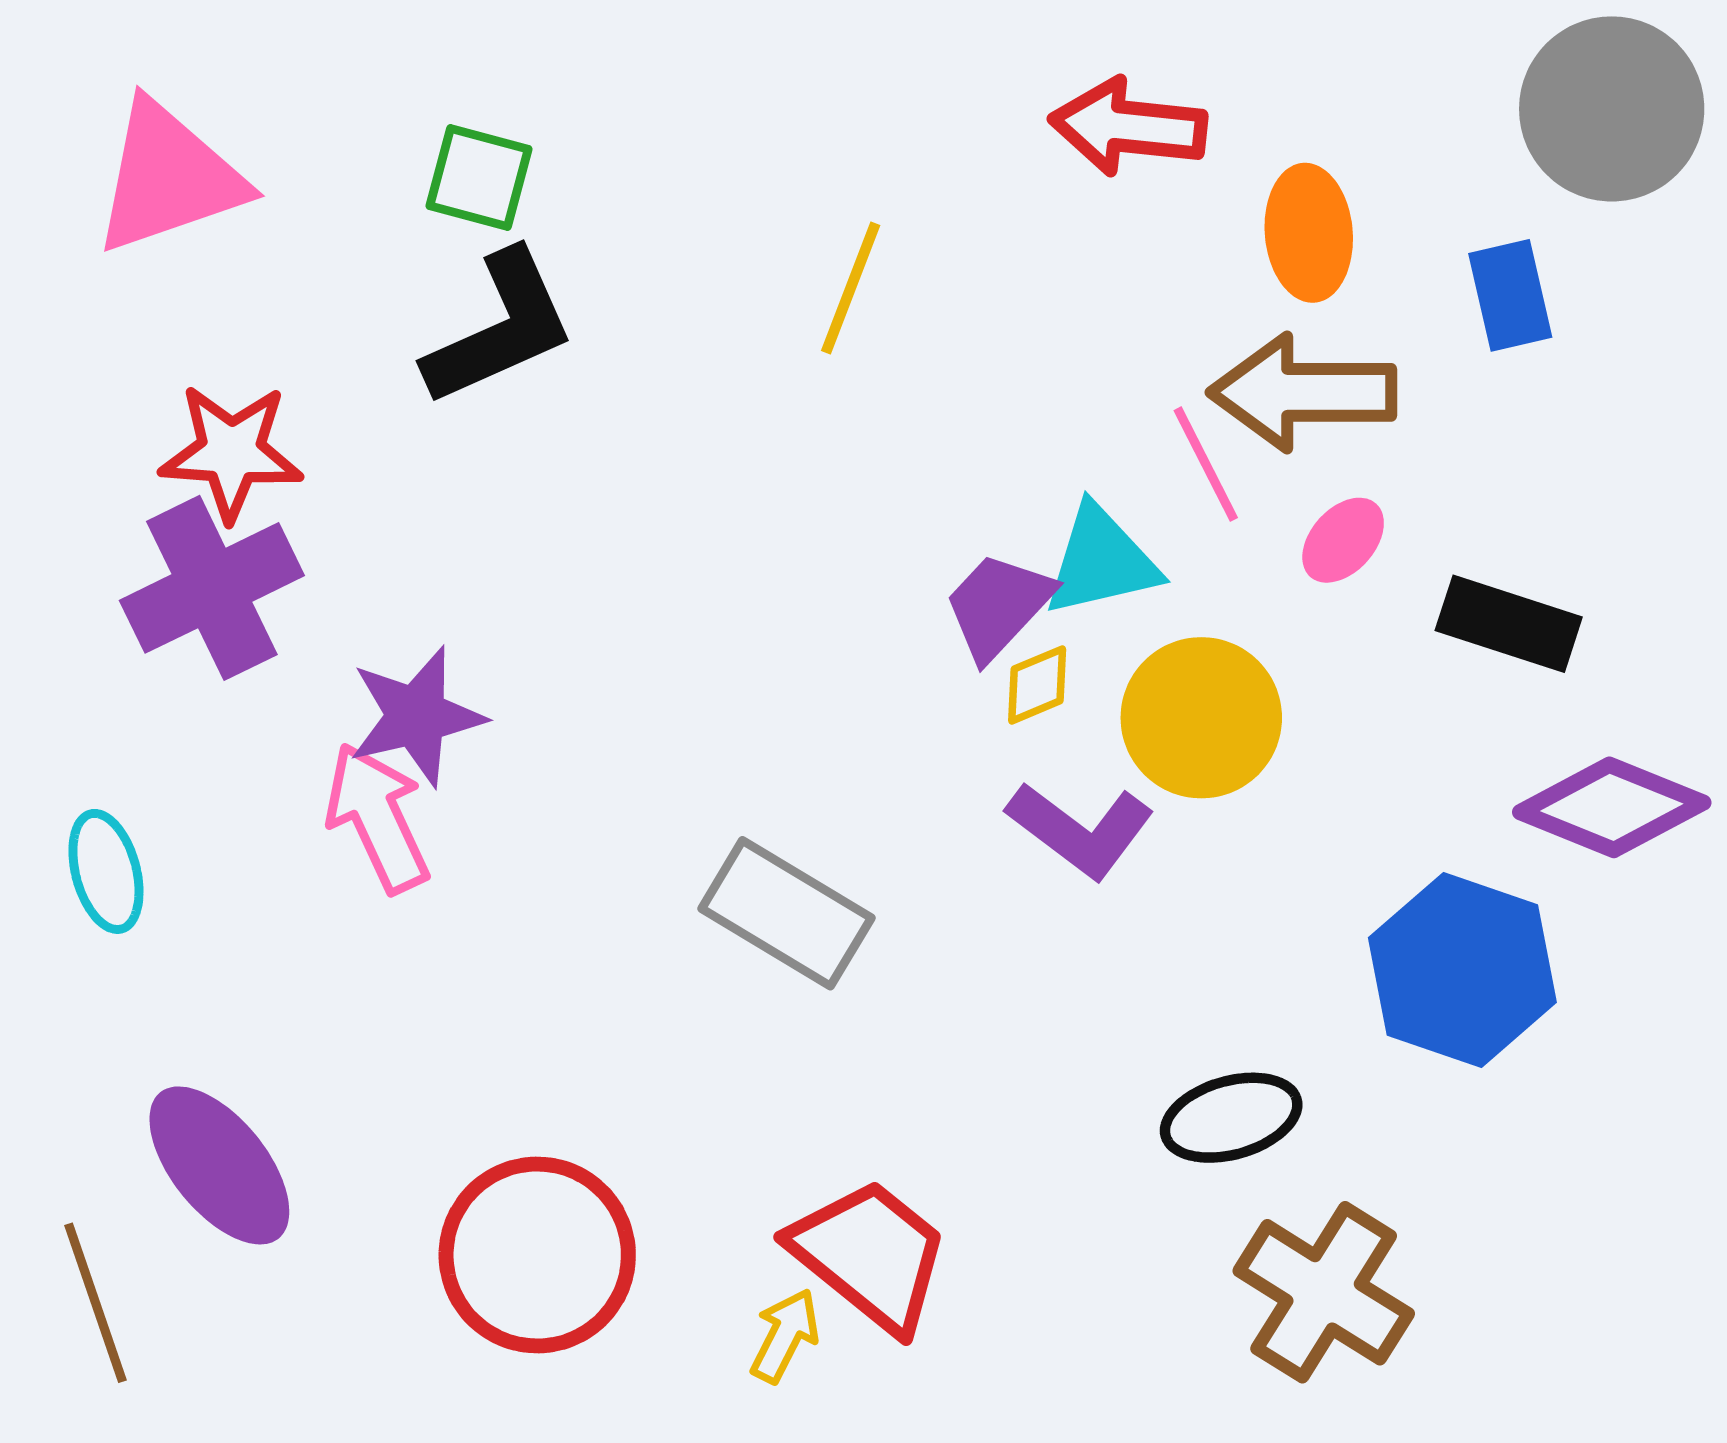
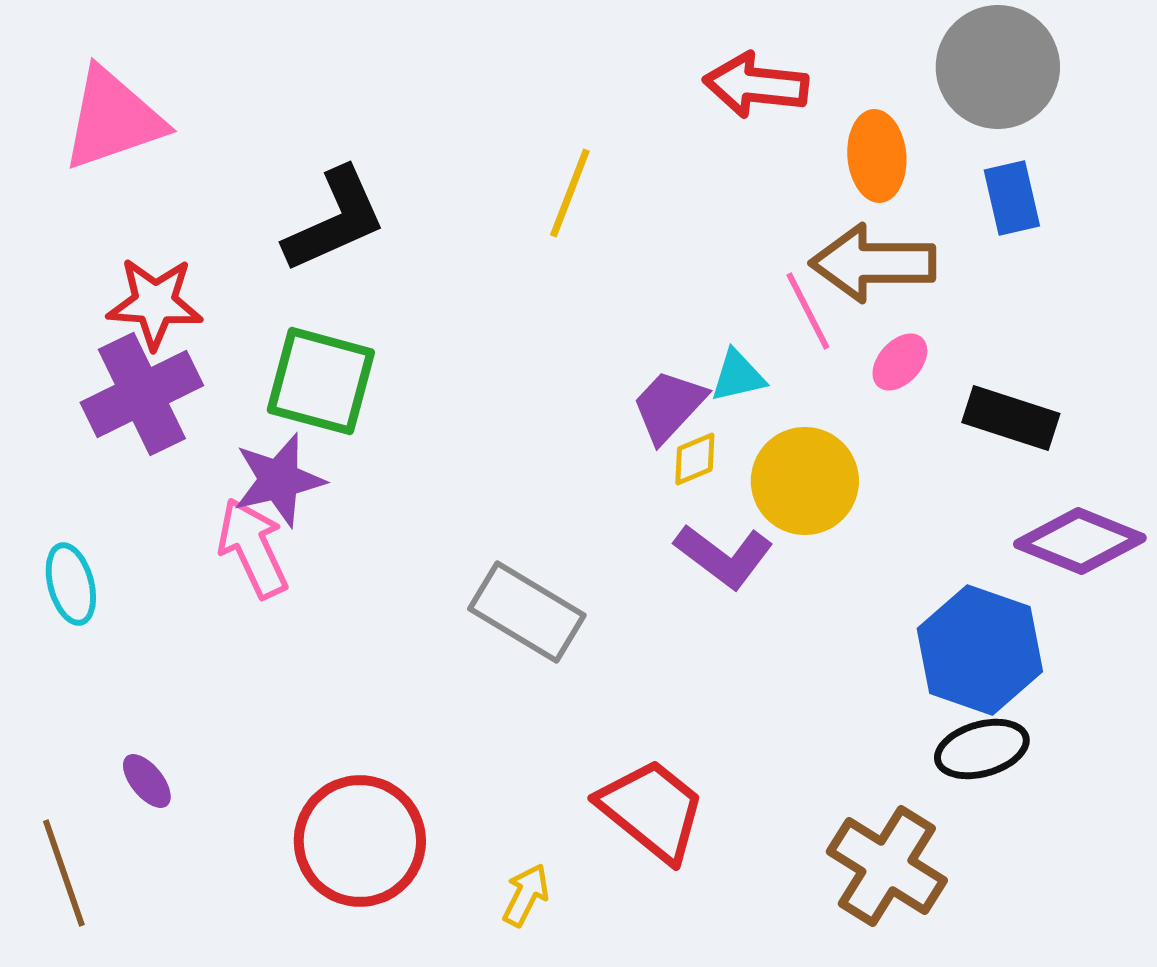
gray circle: (1612, 109) -> (998, 67), moved
green square: (479, 178) -> (321, 381), moved, size x1.5
cyan triangle: (1101, 561) -> (738, 376), size x0.7
black ellipse: (1231, 1118) -> (982, 749), moved
purple ellipse: (219, 1165) -> (147, 781), size x0.5
red trapezoid: (870, 1255) -> (652, 810), moved

